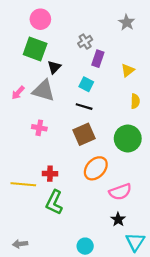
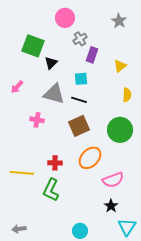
pink circle: (40, 19) -> (65, 18), moved
cyan square: (86, 84) -> (81, 79), turned -32
gray triangle: (44, 91) -> (54, 94), moved
red cross: (50, 174) -> (55, 163), moved

